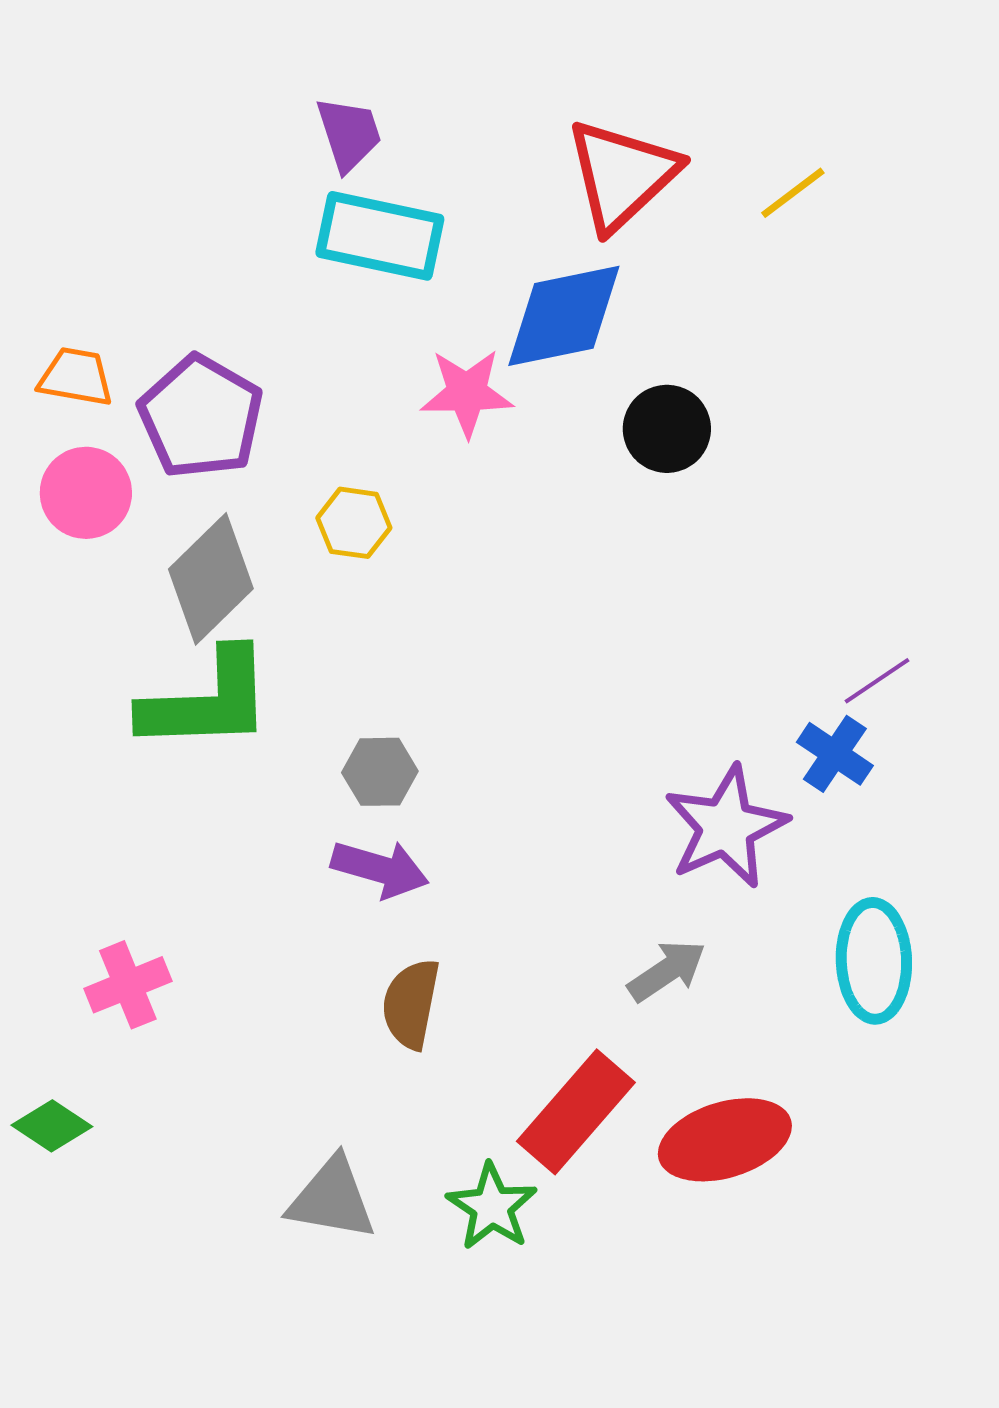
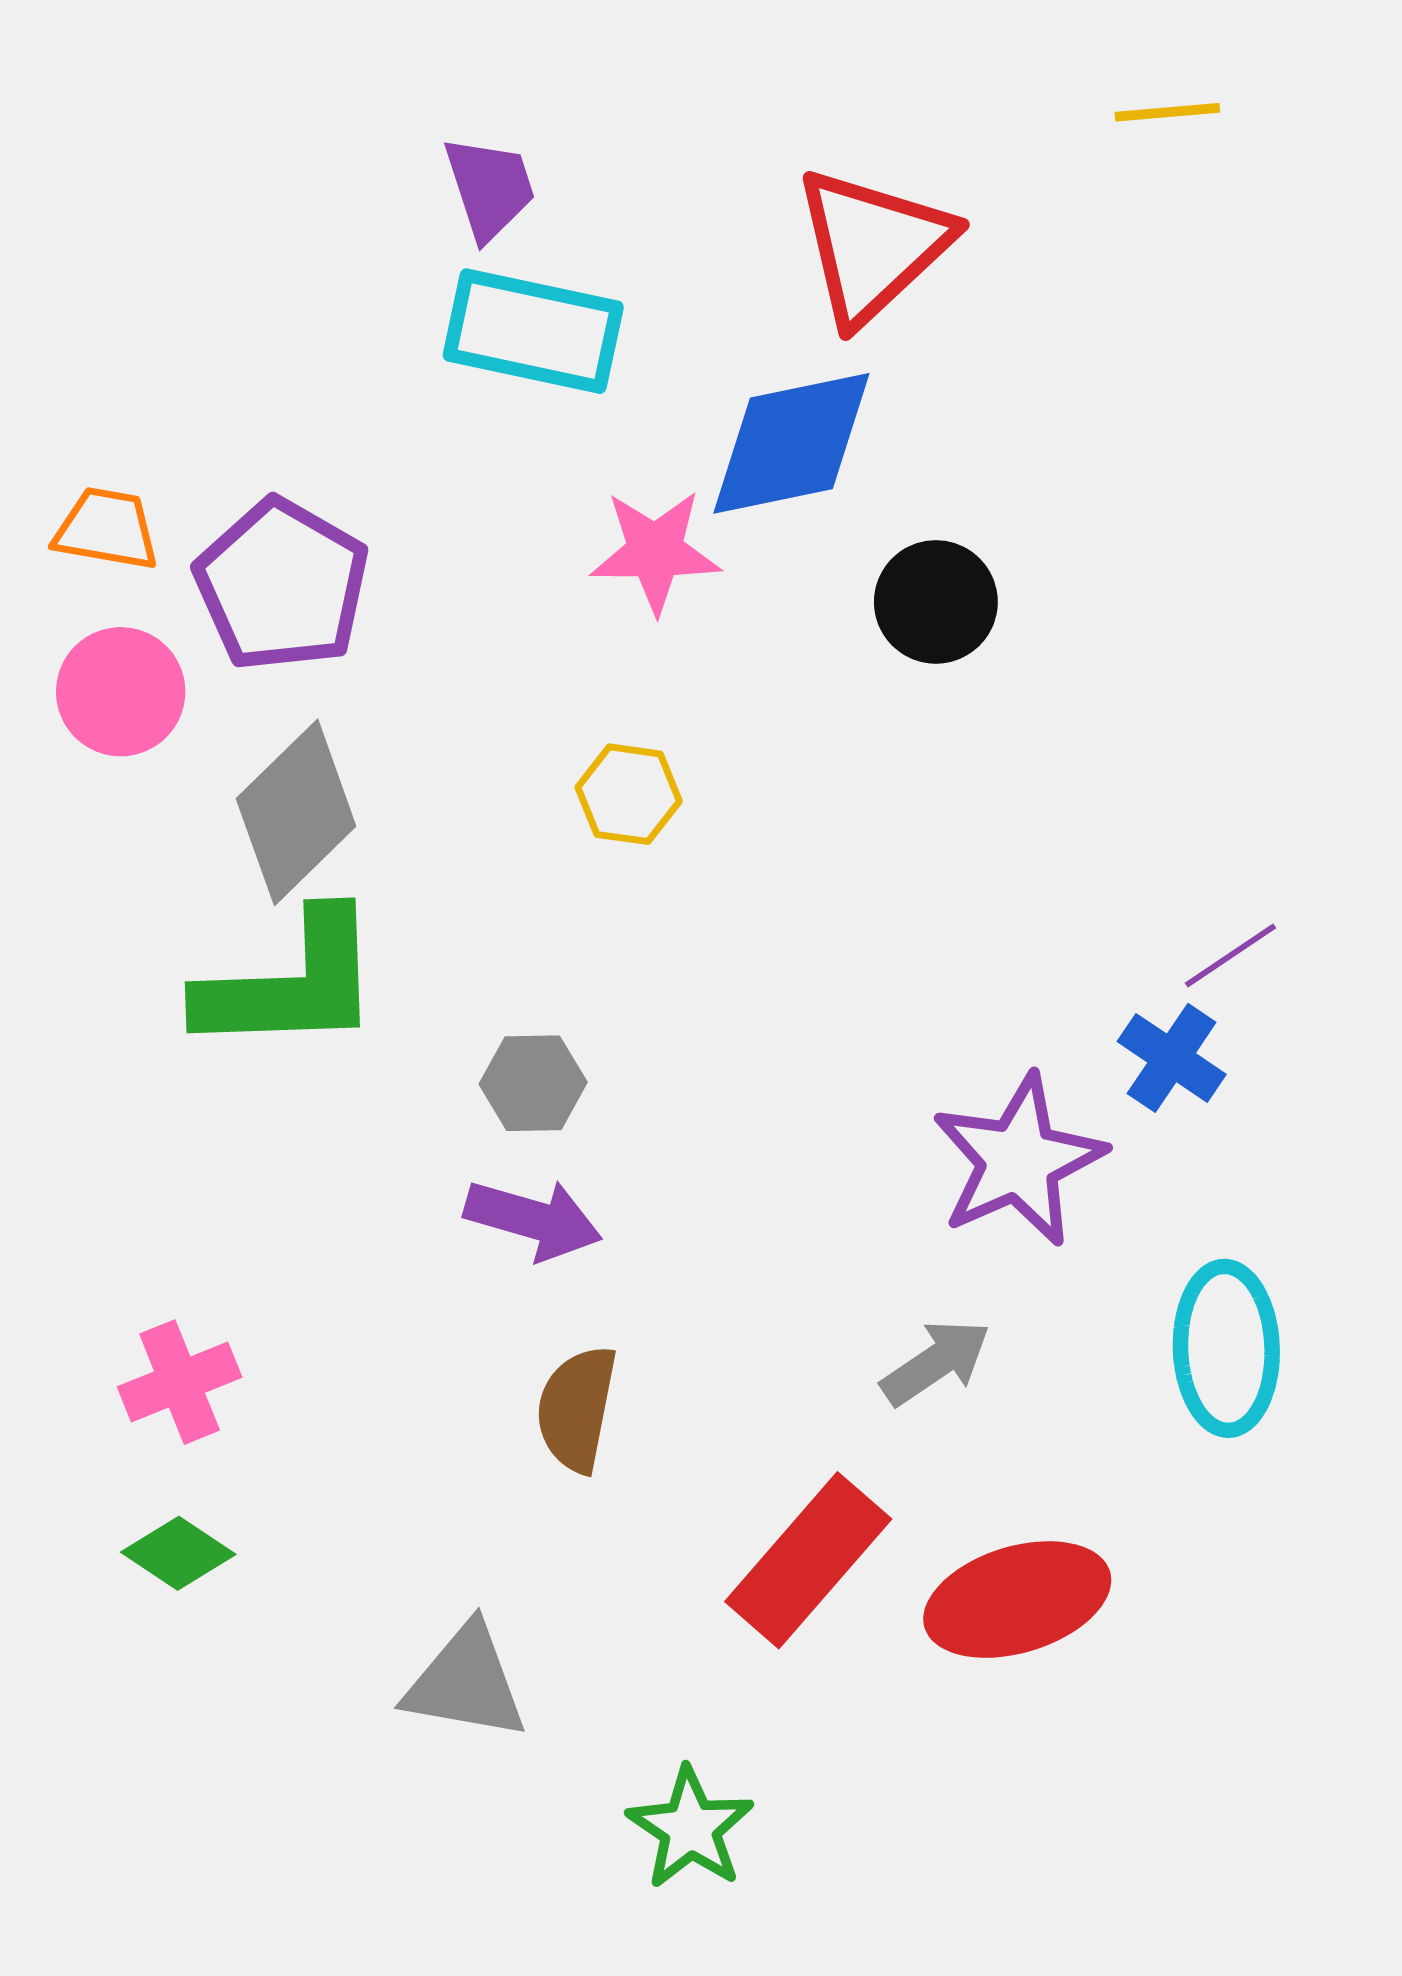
yellow line: (793, 193) -> (1167, 112), moved, turned 32
yellow hexagon: (354, 523) -> (629, 794), moved
green diamond: (52, 1126) -> (178, 1553), moved
green star: (492, 1207) -> (690, 1828), moved

